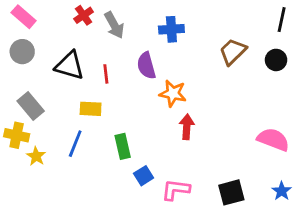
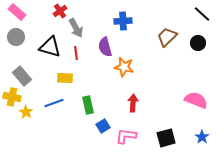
black line: (282, 20) -> (202, 14), turned -60
gray arrow: (114, 25) -> (76, 28), moved
red arrow: (187, 127) -> (133, 103), moved
blue line: (75, 144) -> (54, 103), turned 48

